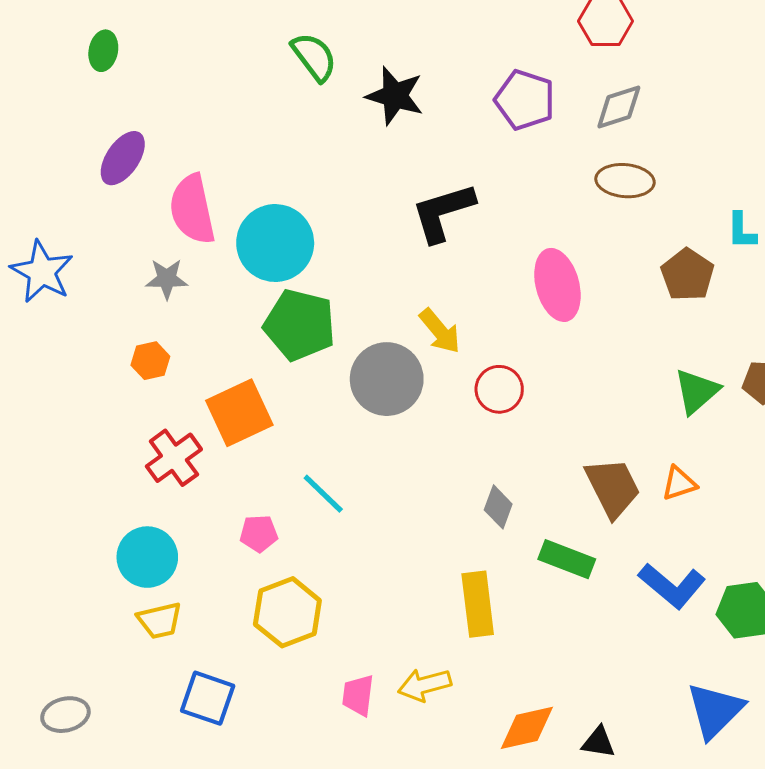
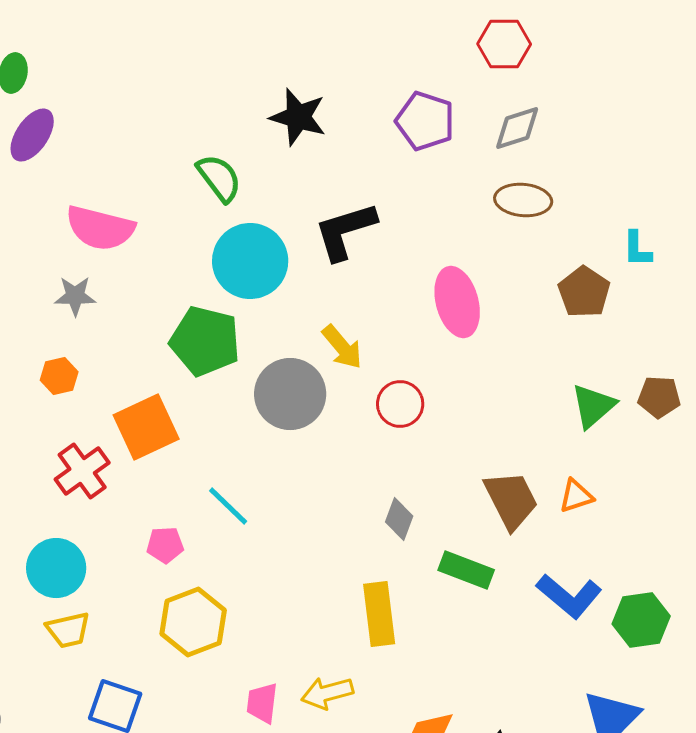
green semicircle: (314, 57) -> (219, 178), moved
purple ellipse: (123, 158) -> (32, 135), moved
pink semicircle: (192, 209) -> (100, 228), turned -64
cyan circle: (275, 243) -> (250, 261), moved

